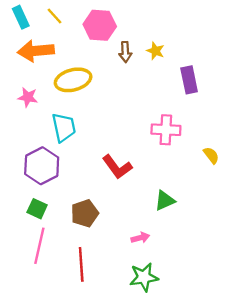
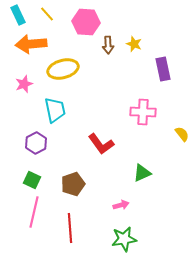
pink star: (28, 97) -> (24, 84), turned -30
purple hexagon: (42, 166) -> (36, 143), size x0.7

